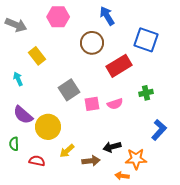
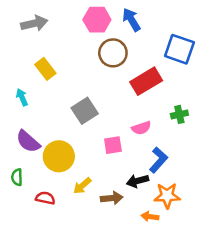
pink hexagon: (58, 17) -> (97, 20), moved
gray arrow: (16, 25) -> (34, 23), moved, turned -35
pink square: (92, 104) -> (113, 145), moved
blue L-shape: (159, 130) -> (158, 160), moved

